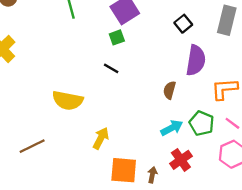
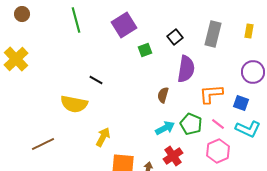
green square: (117, 37) -> (145, 50), moved
black line: (111, 68) -> (96, 80), moved

